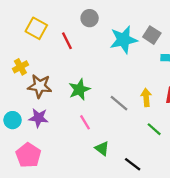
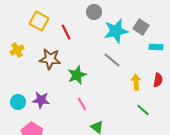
gray circle: (90, 18) -> (94, 12), moved
yellow cross: (20, 67) -> (17, 50), moved
brown star: (40, 86) -> (50, 59), moved
gray line: (119, 103) -> (112, 60), moved

